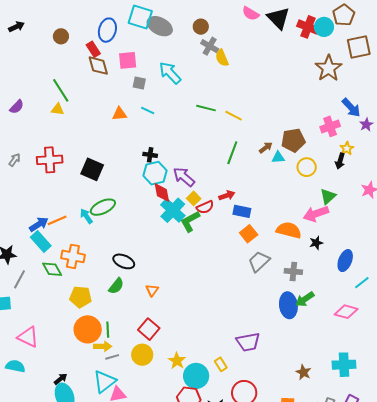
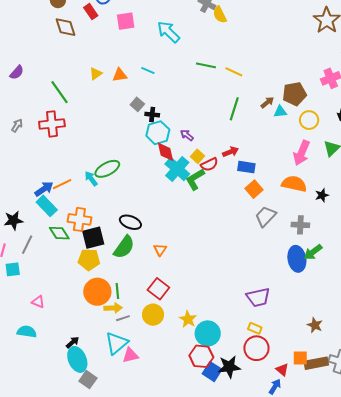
brown diamond: (98, 66) -> (66, 27), moved
gray square: (139, 83) -> (137, 104), moved, turned 32
green line: (61, 90) -> (59, 92), moved
yellow triangle: (58, 109) -> (96, 74), moved, turned -40
black square: (92, 169) -> (93, 238), moved, turned -35
purple arrow: (184, 177) -> (187, 135), size x0.6
pink arrow: (316, 214) -> (302, 153), moved, turned -45
green semicircle: (116, 286) -> (124, 247), size x1.4
pink triangle: (28, 337) -> (38, 302), size x0.6
yellow rectangle: (221, 364) -> (255, 328), moved, turned -32

